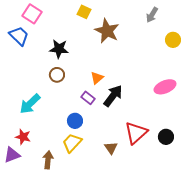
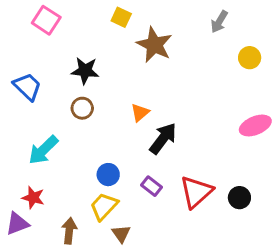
blue trapezoid: (19, 36) -> (27, 87), moved
pink ellipse: (165, 87) -> (255, 125), moved
purple rectangle: (88, 98) -> (151, 186), moved
brown triangle: (111, 148) -> (121, 234), moved

